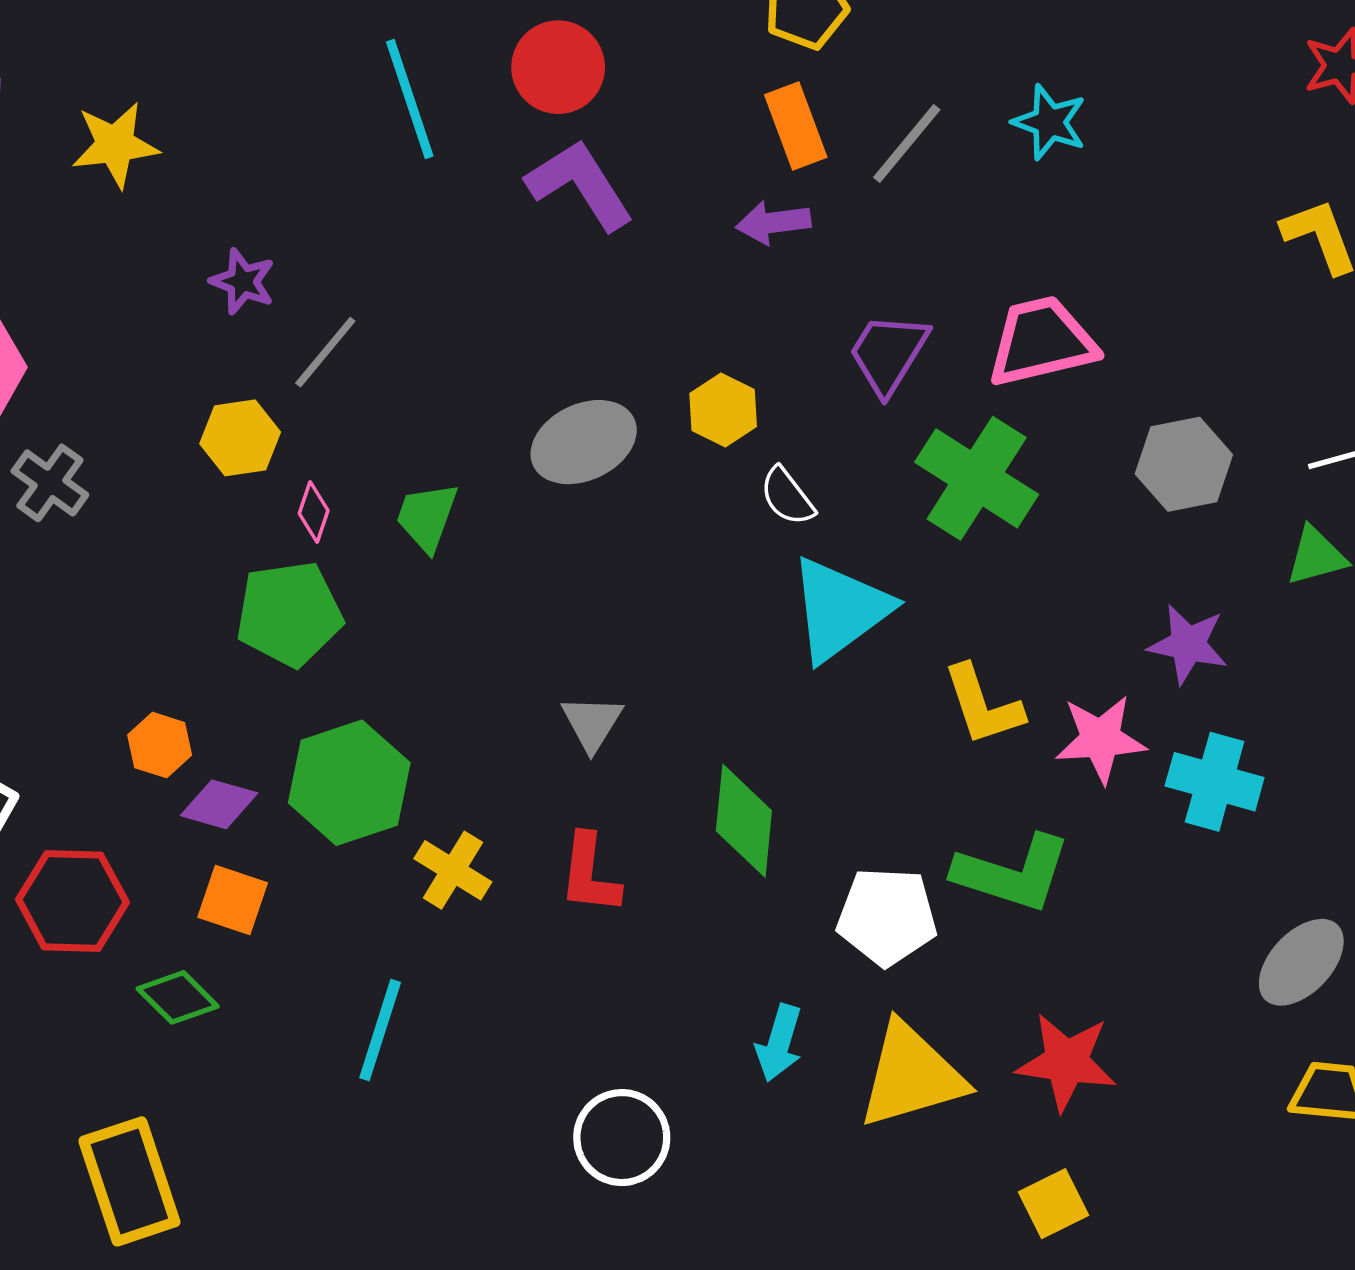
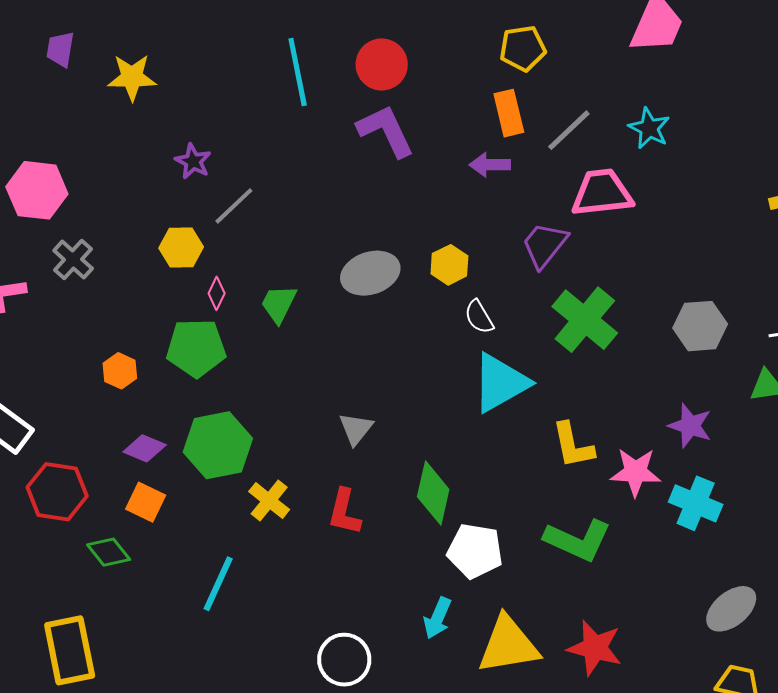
pink trapezoid: (1042, 342) -> (602, 193), moved
orange hexagon: (160, 745) -> (120, 371), moved
white pentagon: (887, 917) -> (475, 551), moved

